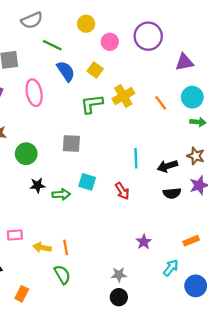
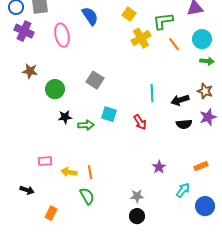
yellow square: (95, 70) -> (129, 14), moved
green L-shape: (92, 104) -> (163, 21), moved
gray square: (71, 144) -> (95, 80), turned 30

